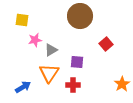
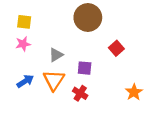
pink star: (35, 40) -> (23, 44), moved
red cross: (73, 85) -> (80, 93), turned 32
blue arrow: (23, 87) -> (25, 81), moved

